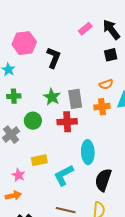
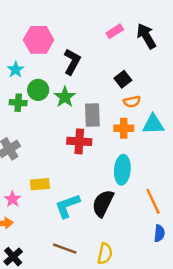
black square: (111, 55) -> (123, 79), moved, turned -32
green star: (52, 97) -> (65, 97), moved
green circle: (33, 121) -> (38, 90), moved
cyan ellipse: (88, 152) -> (122, 170), moved
black semicircle: (103, 180) -> (103, 203), moved

